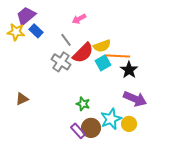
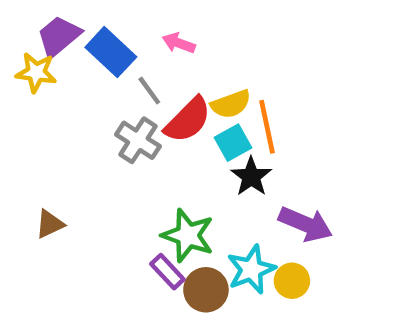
pink arrow: (79, 19) -> (179, 43), turned 48
blue rectangle: (36, 31) -> (111, 52), moved, size x1.5
orange line: (118, 56) -> (267, 127), turned 75
black star: (129, 70) -> (251, 177), moved
green star: (83, 104) -> (188, 235), size x1.6
purple rectangle: (78, 131) -> (167, 272), moved

